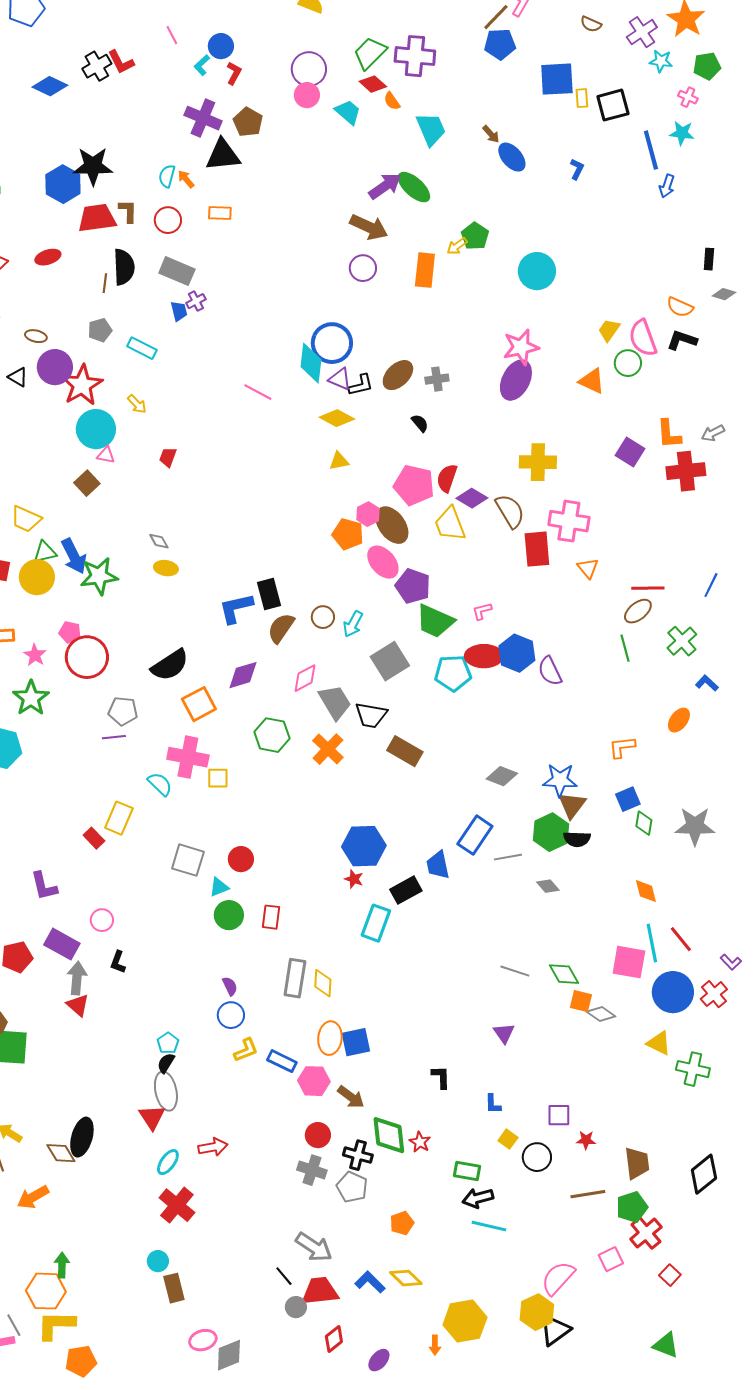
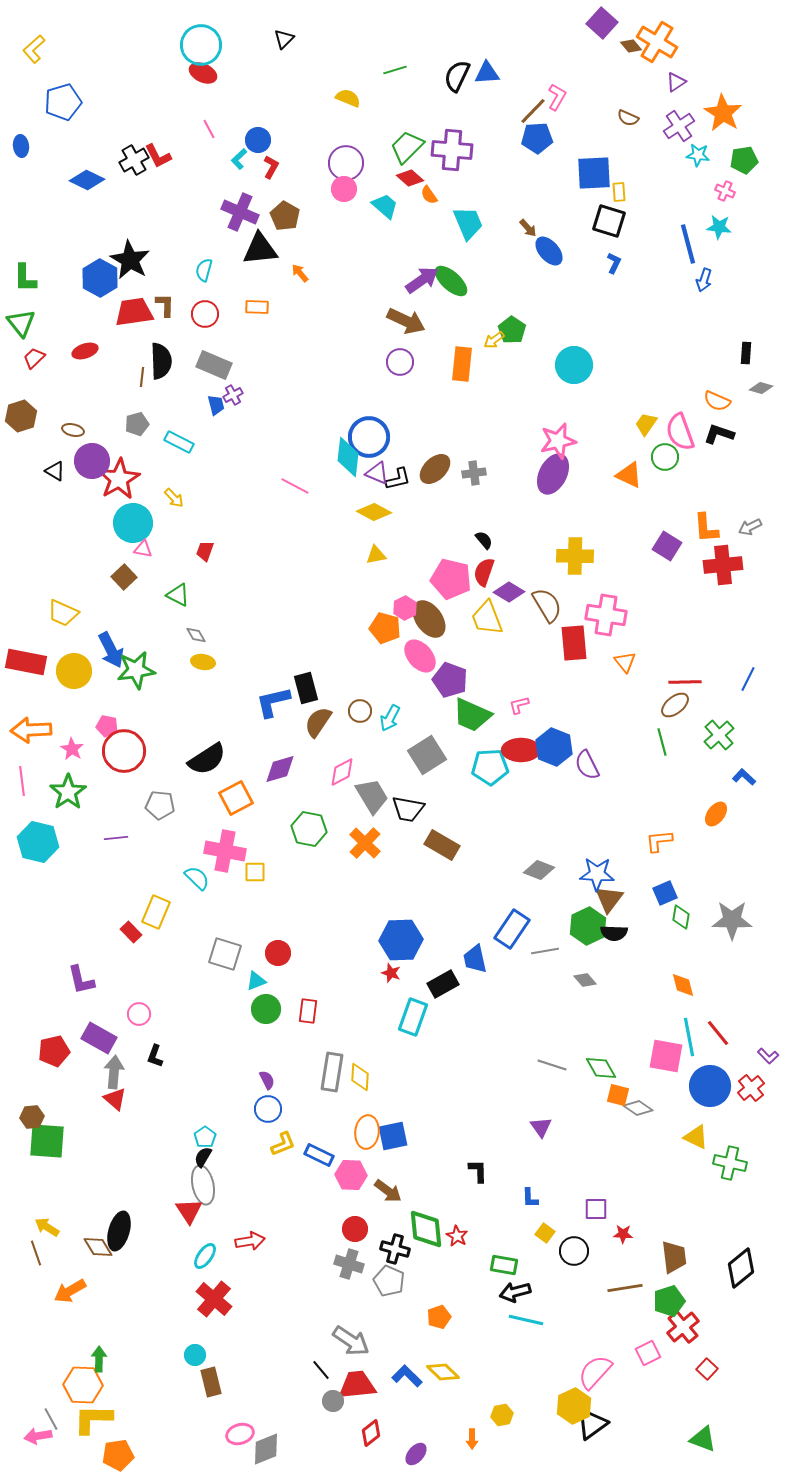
black square: (613, 105) -> (609, 221), moved, turned 32
black star: (93, 166) -> (130, 260), turned 30
orange arrow: (186, 179) -> (300, 273), moved
black semicircle: (420, 423) -> (484, 540), moved
green triangle: (45, 552) -> (178, 595), moved, turned 40
purple line: (114, 737) -> (116, 838), moved
yellow hexagon: (465, 1321) -> (502, 1415), size x0.5

